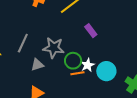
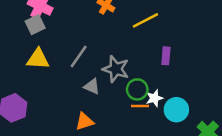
purple rectangle: (91, 31) -> (166, 56), turned 32
gray triangle: (37, 65) -> (92, 86), turned 32

